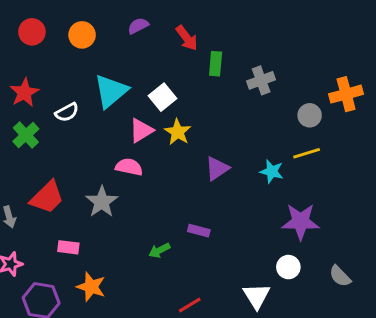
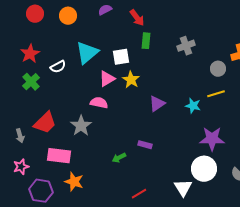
green rectangle: (216, 64) -> (146, 41), moved
white square: (162, 97) -> (121, 57), turned 30
pink rectangle: (68, 247) -> (59, 156), size x1.6
white circle: (288, 267) -> (204, 169), size x1.6

